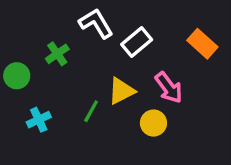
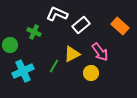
white L-shape: (96, 23) -> (57, 14), turned -35
green cross: (57, 54) -> (34, 32), turned -32
cyan cross: (39, 120) -> (23, 71), size x1.5

